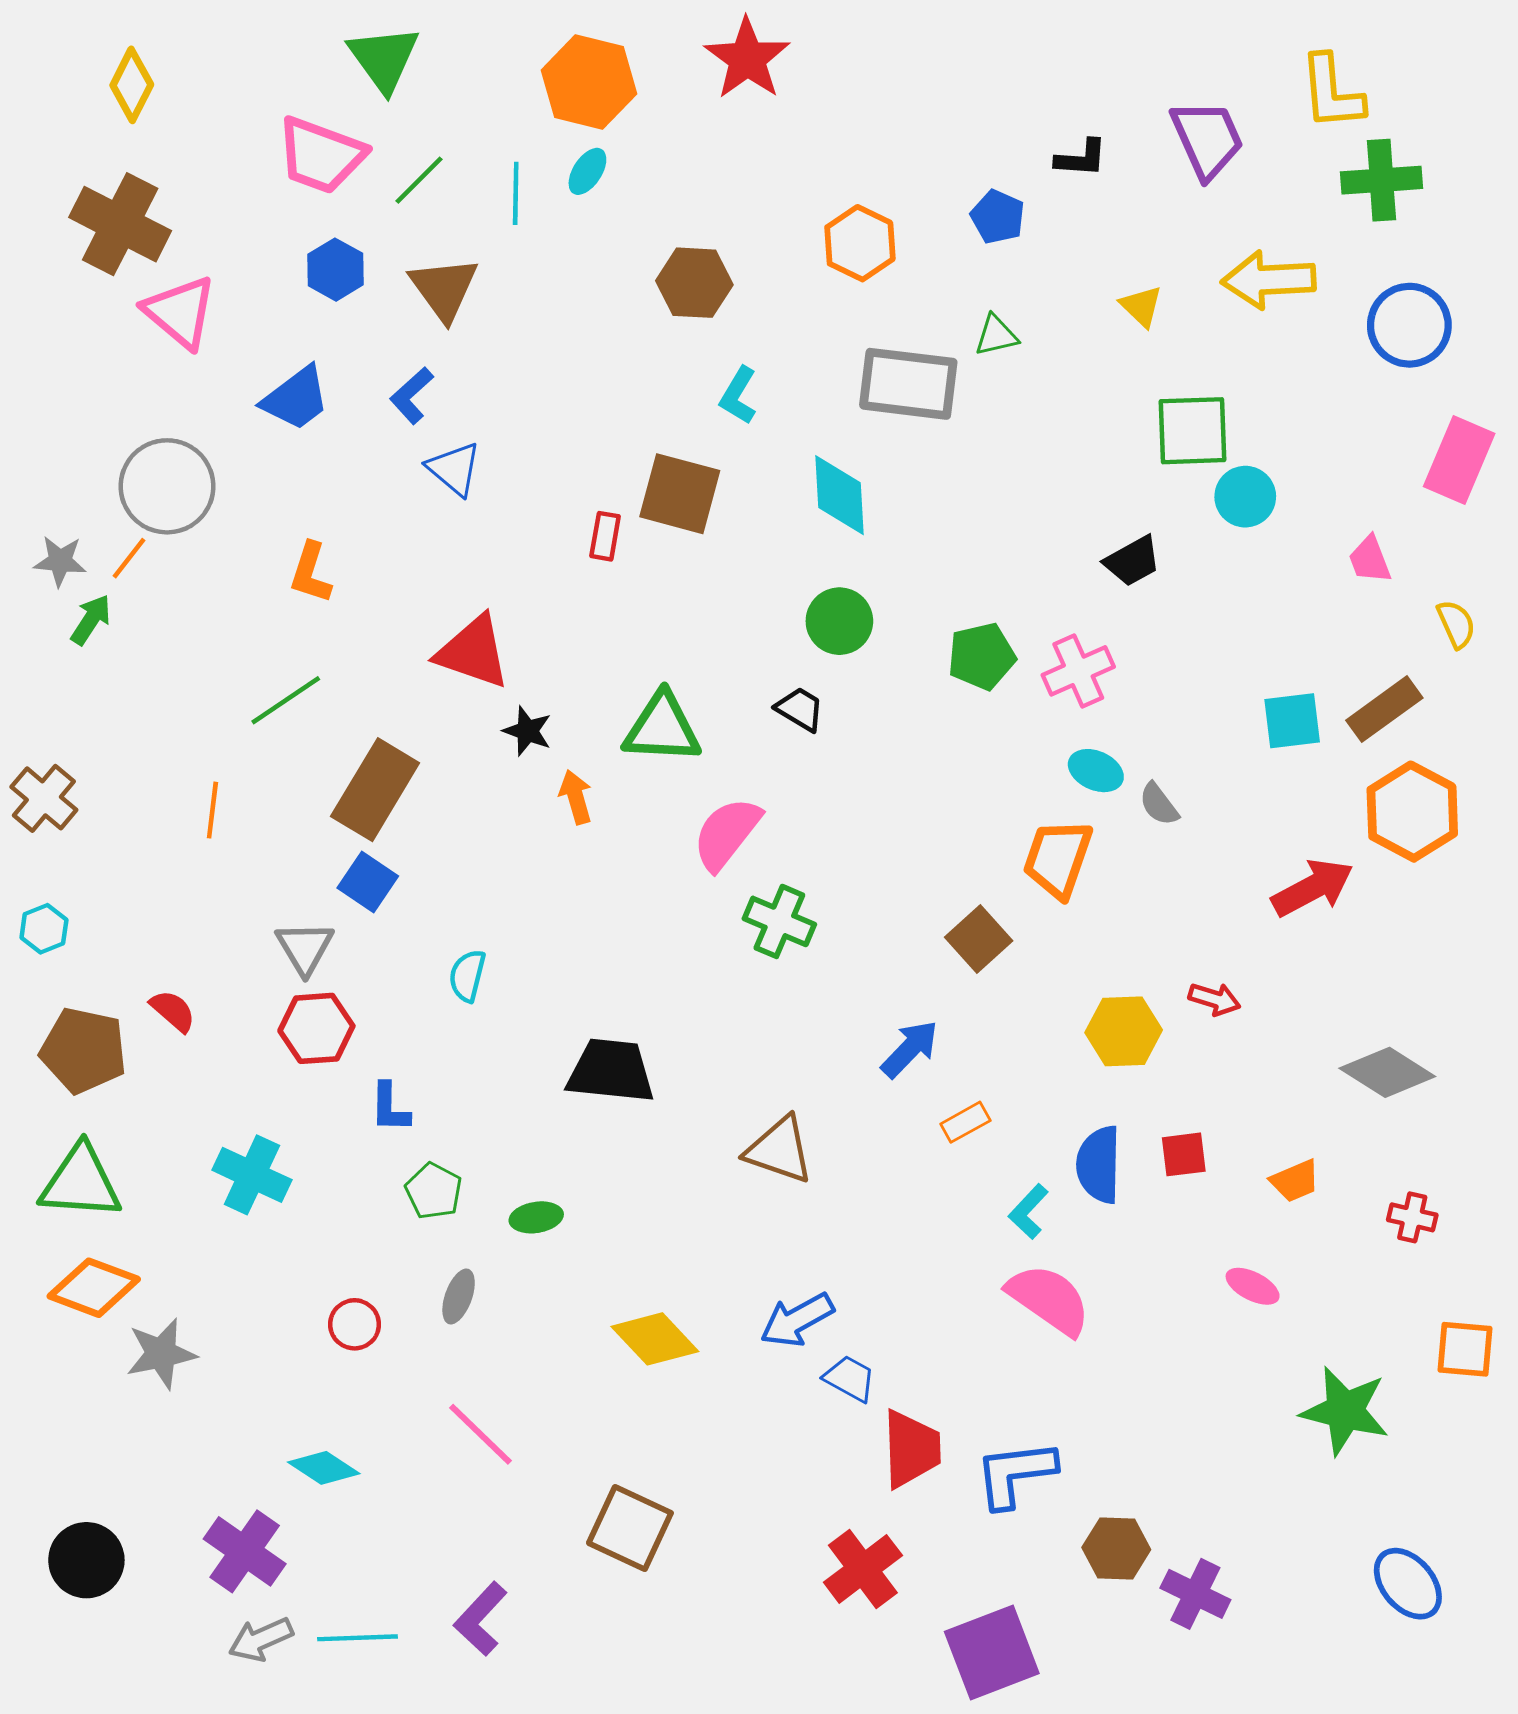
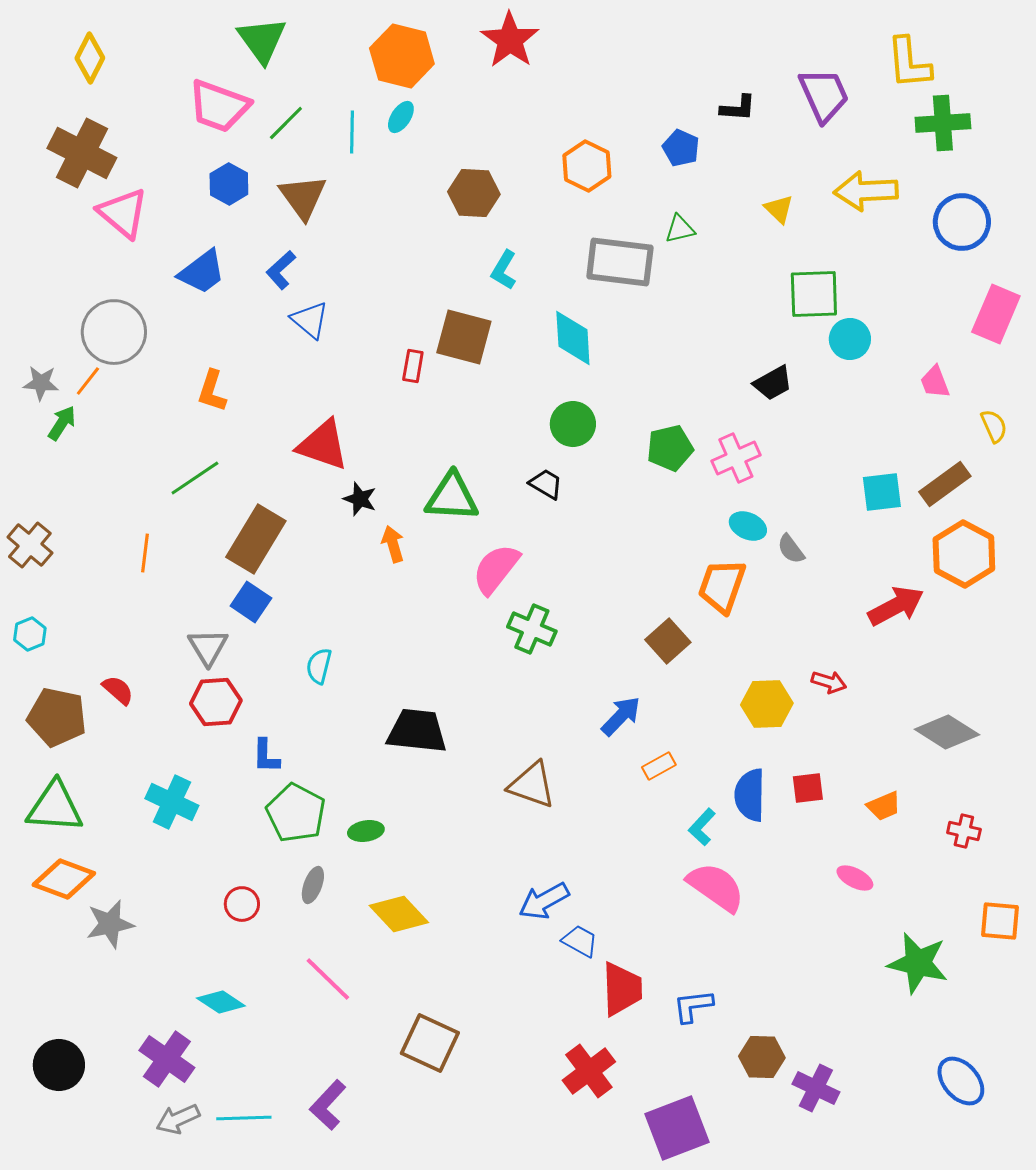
green pentagon: (434, 1191) -> (296, 813), size x1.5
yellow diamond: (655, 1339) -> (399, 914), moved
blue L-shape: (1015, 1474) -> (693, 1006), size x0.7

